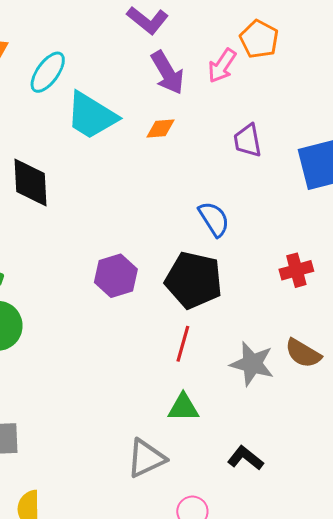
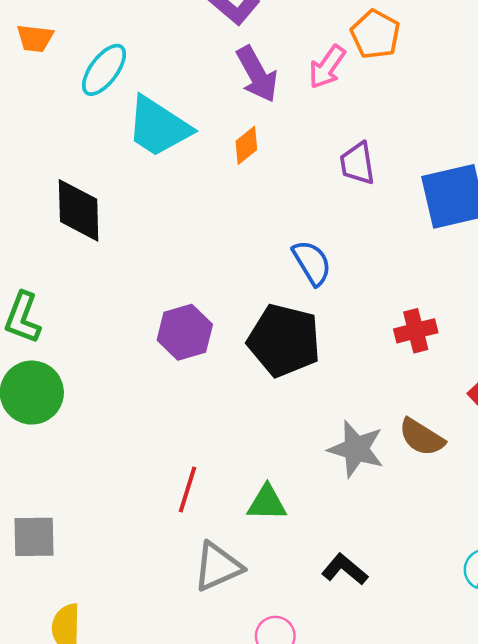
orange diamond: (160, 129) -> (246, 145), turned -36
red line: (183, 344) -> (188, 489), moved

